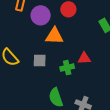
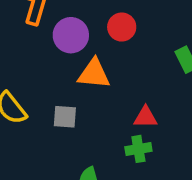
green cross: (67, 68) -> (138, 149), moved

